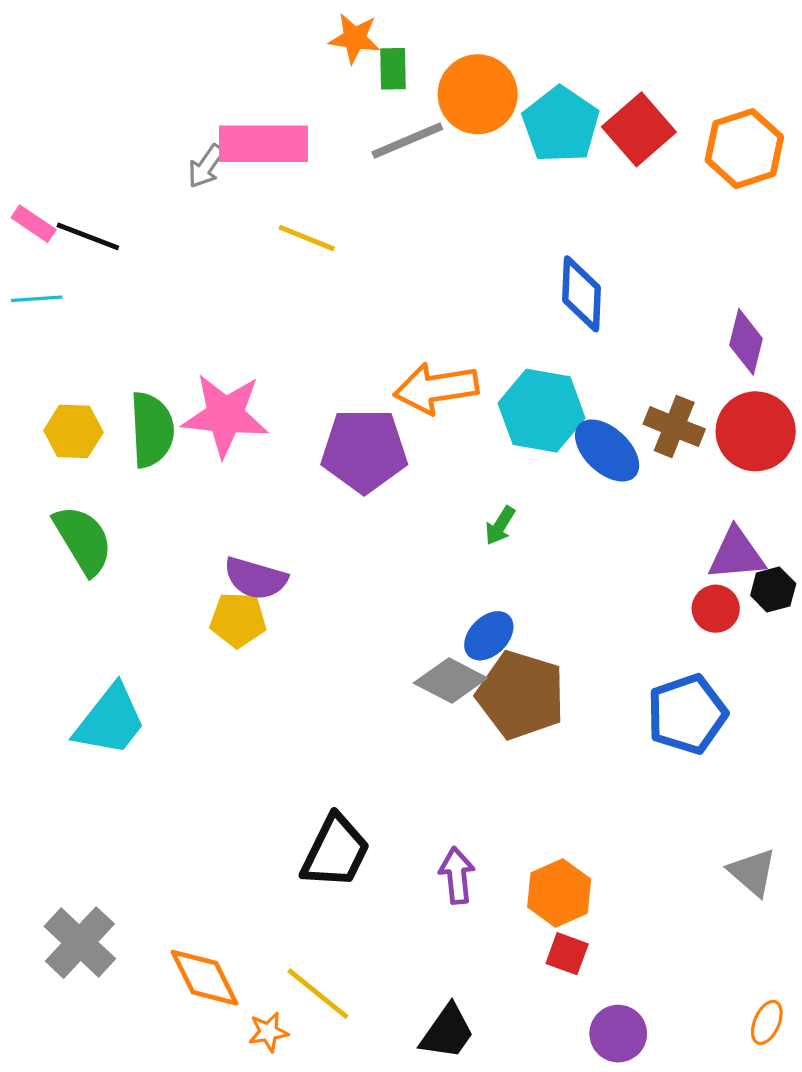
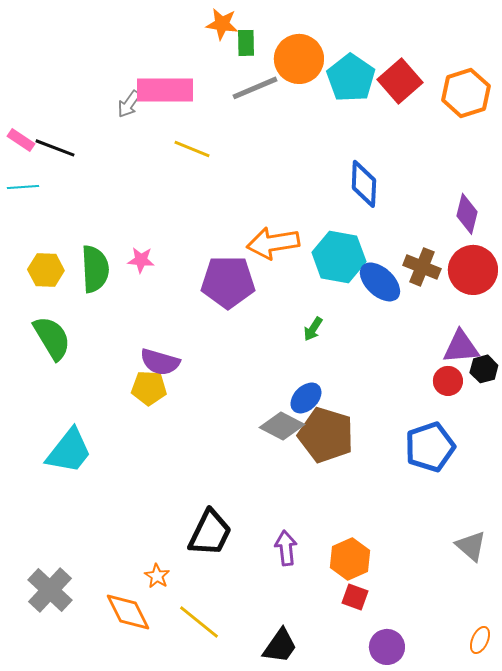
pink star: (225, 415) -> (141, 260), size x0.5
orange star: (268, 1032) -> (157, 576), moved, turned -30

